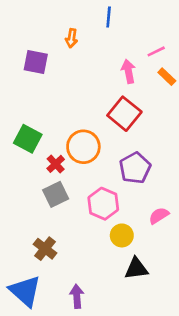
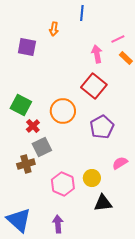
red cross: (56, 164) -> (33, 126), moved
pink hexagon: (103, 204) -> (63, 184), moved
brown cross: (45, 249) -> (26, 164), moved, turned 36

